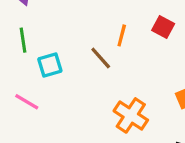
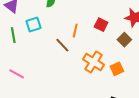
cyan square: (50, 65) -> (34, 25), moved
orange cross: (131, 115) -> (94, 62), moved

